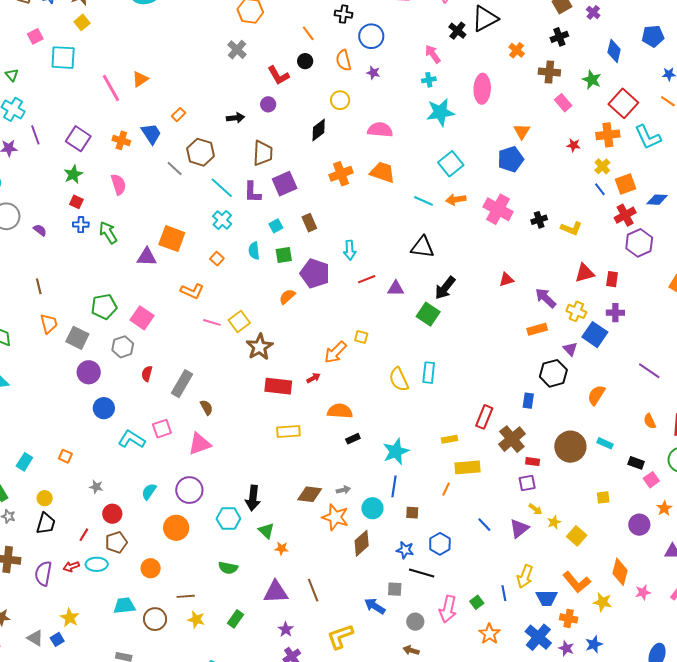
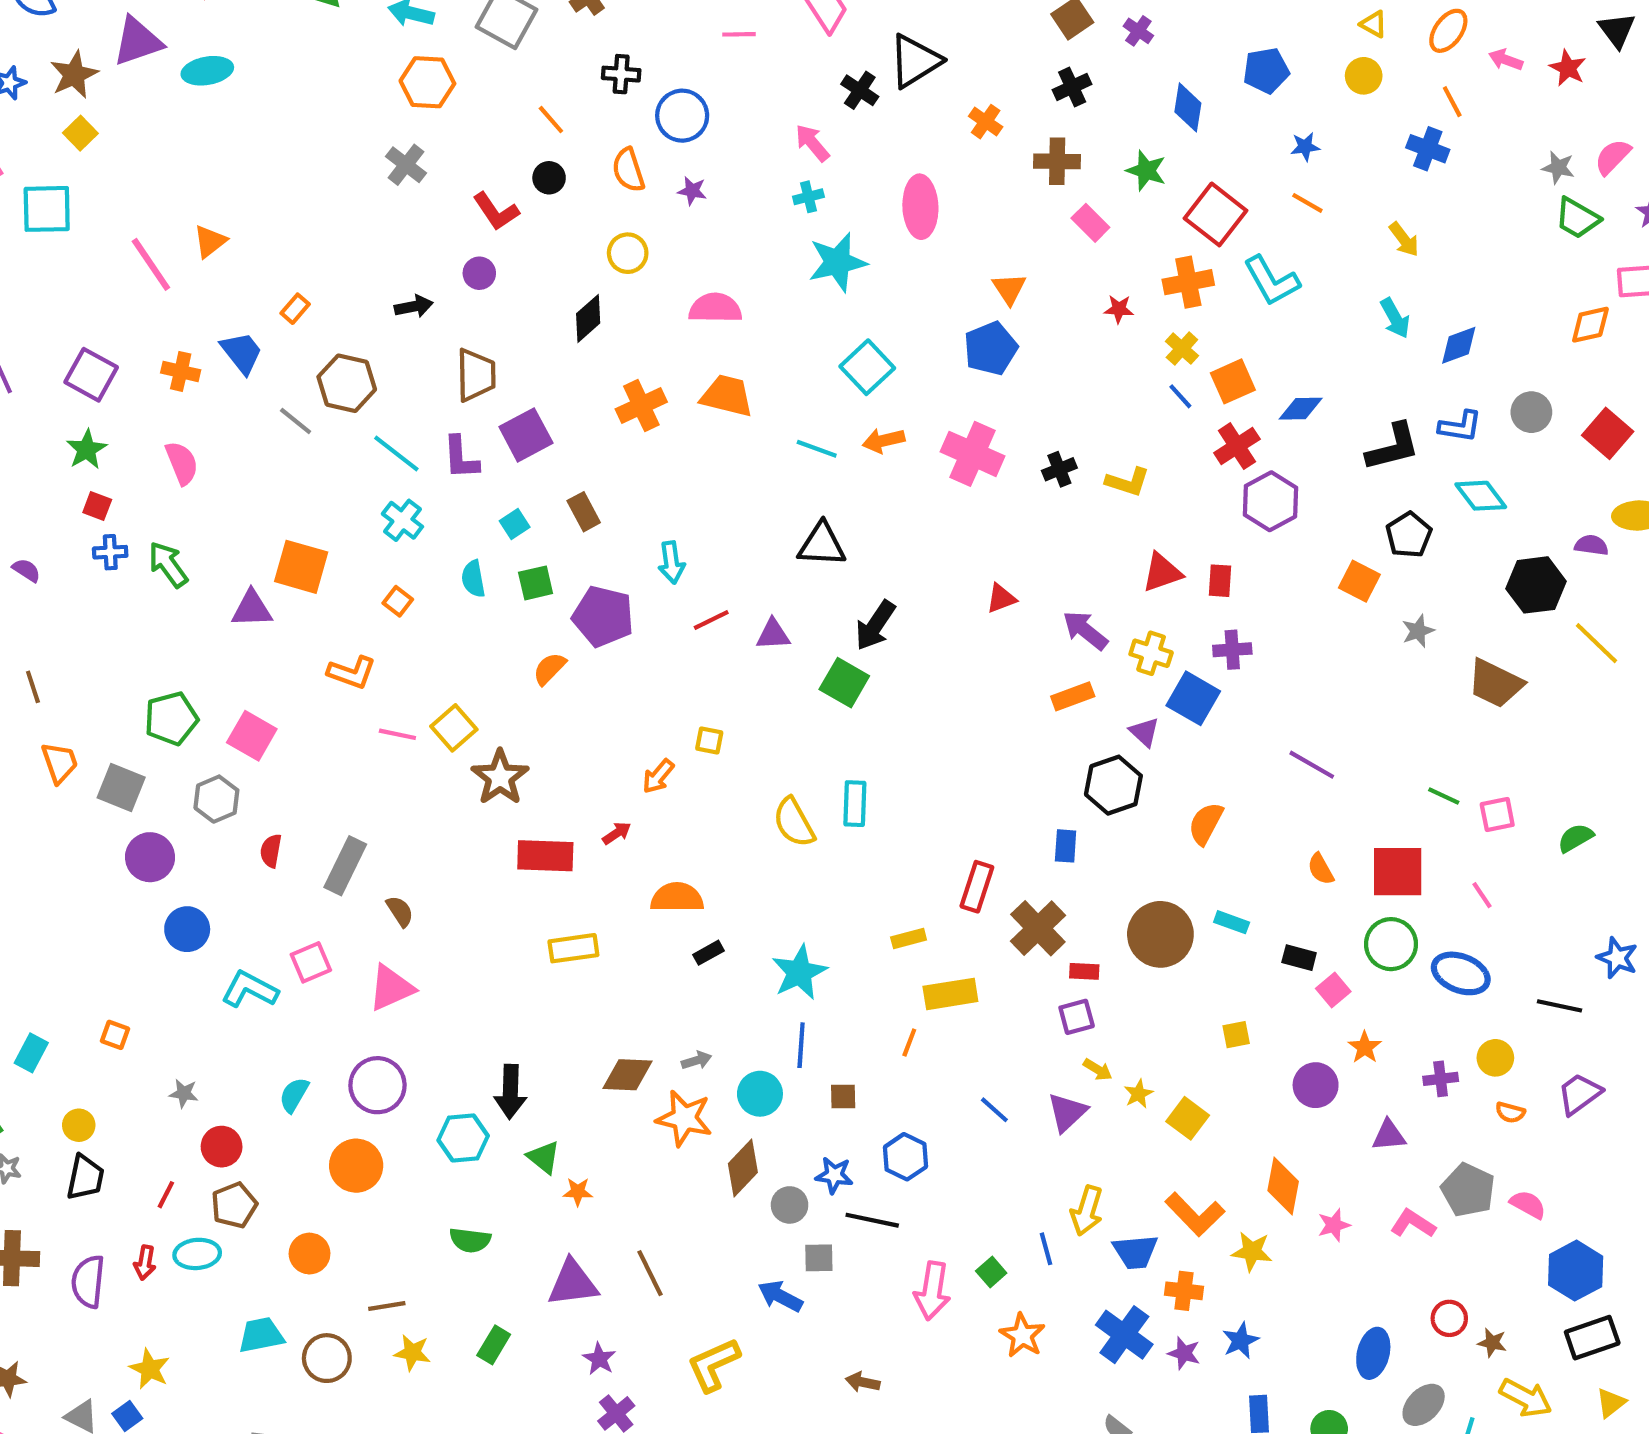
orange arrow: (335, 352) -> (658, 776), size x0.7
red arrow: (71, 567) -> (145, 1263), turned -56
gray circle: (415, 622) -> (790, 1205), moved

